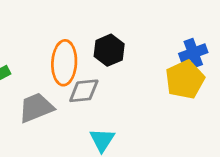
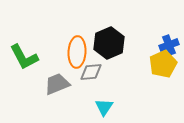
black hexagon: (109, 50) -> (109, 43), size x1.4

